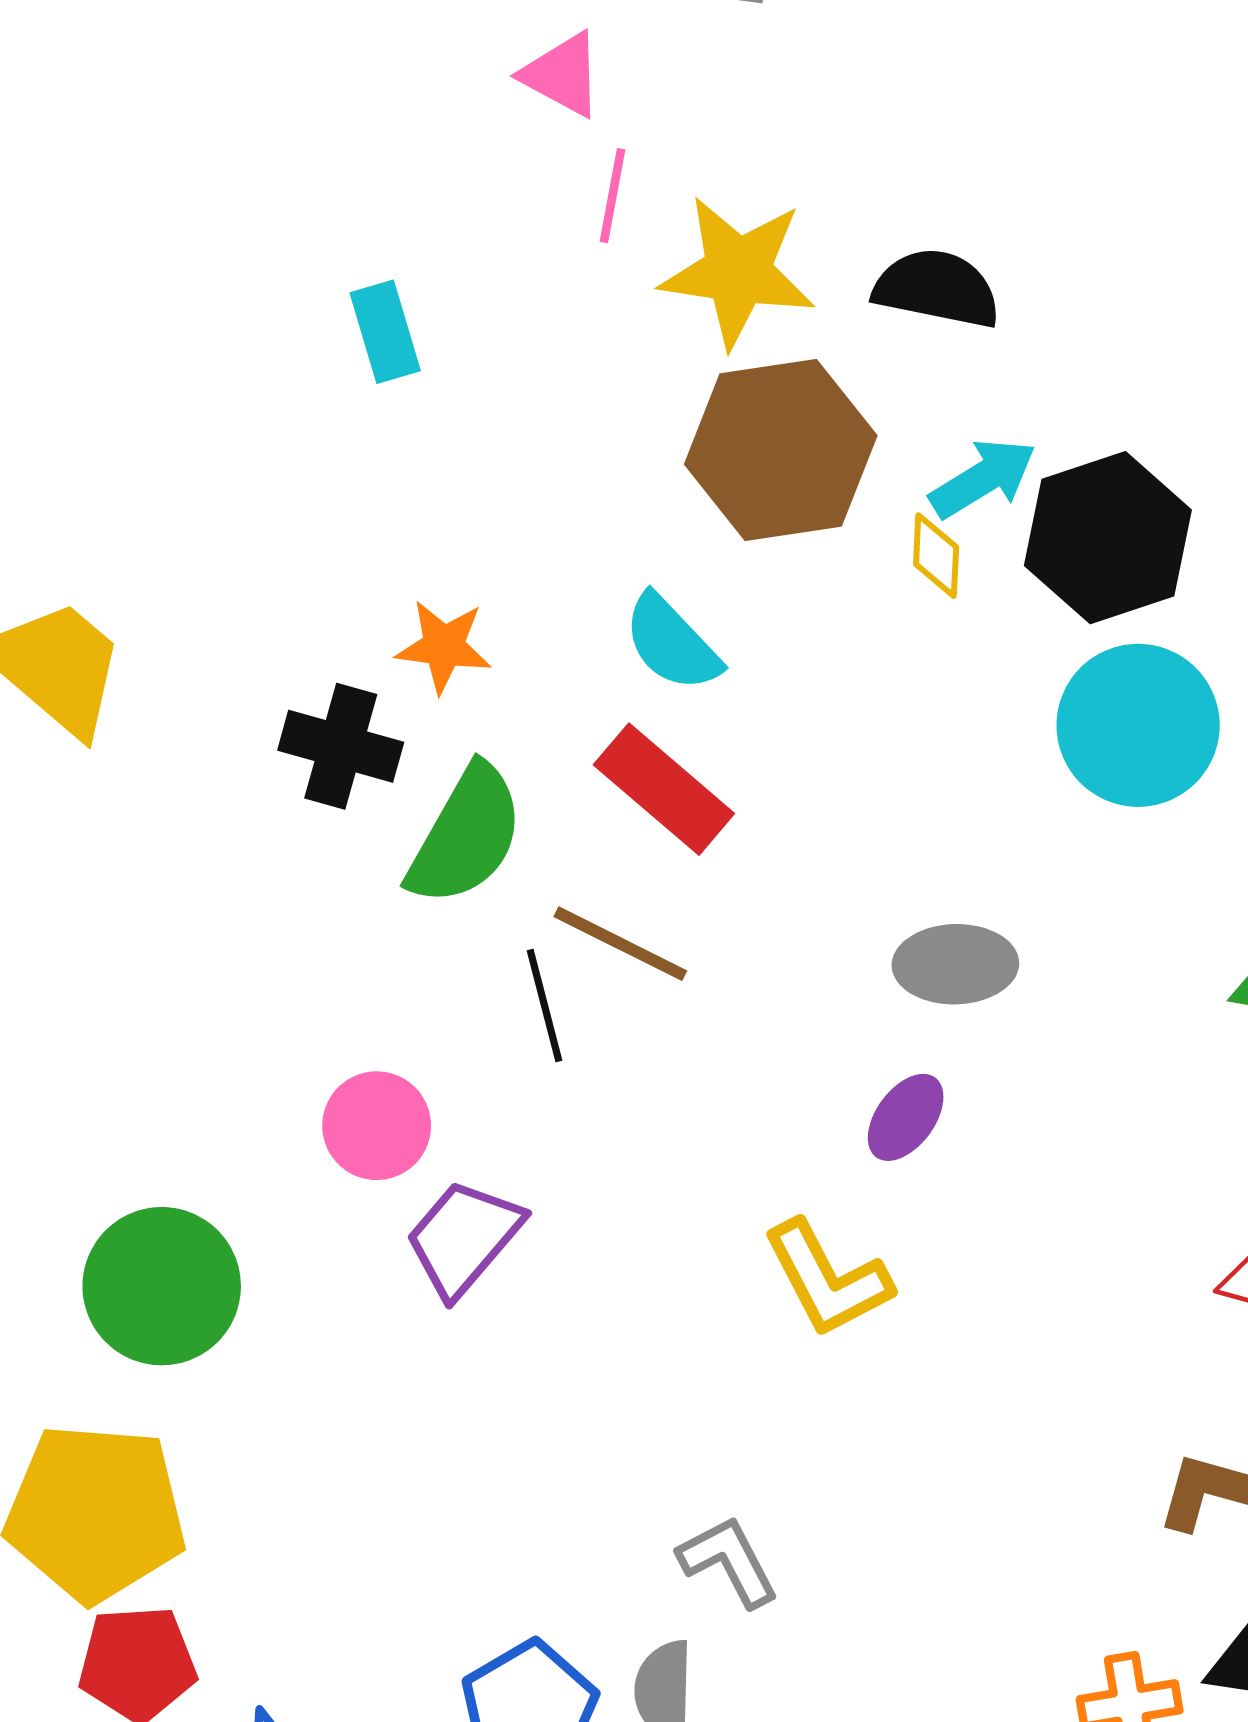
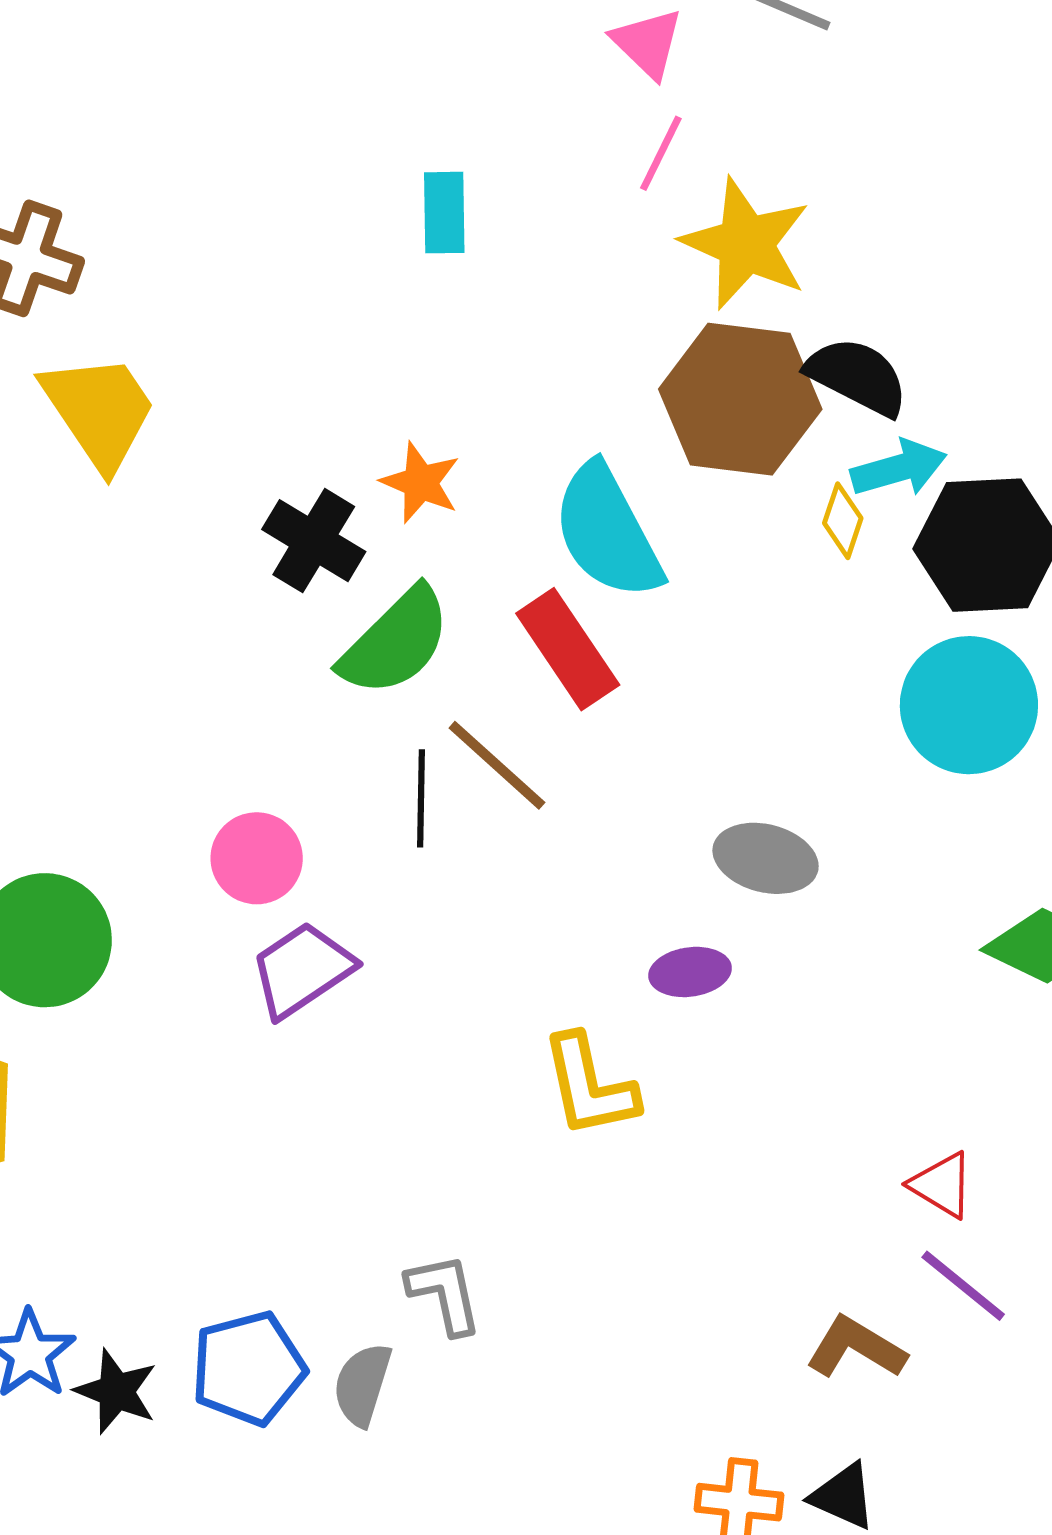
black semicircle: (937, 289) -> (857, 376), moved
cyan semicircle: (672, 643) -> (607, 532), size x1.5
purple ellipse: (906, 1117) -> (690, 972), turned 30

